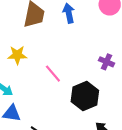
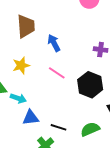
blue arrow: (69, 13) -> (54, 43), moved

